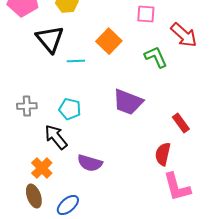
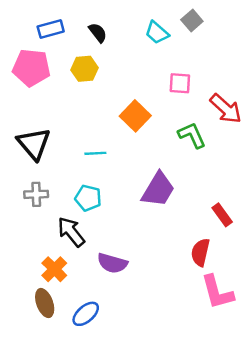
black triangle: (50, 39) -> (34, 144), moved
cyan line: (76, 61) -> (95, 153), moved
purple trapezoid: (128, 102) -> (158, 190), turned -80

